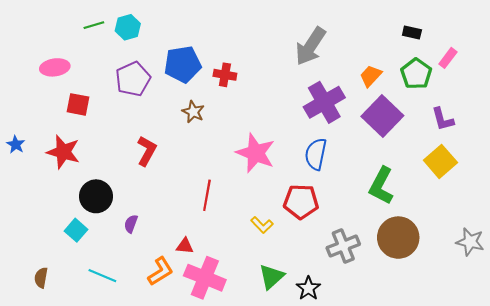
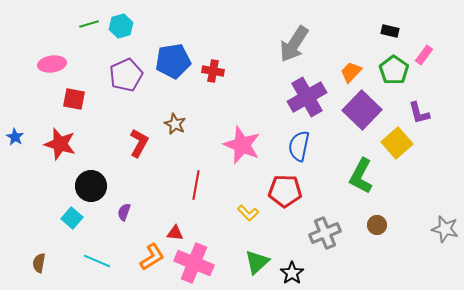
brown star: (193, 112) -> (175, 124), moved
yellow square: (440, 161) -> (397, 143), moved
brown circle: (398, 238) -> (377, 225), size x0.5

